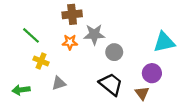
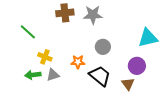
gray star: (94, 34) -> (93, 15), moved
orange star: (70, 42) -> (78, 62), moved
yellow cross: (41, 61) -> (45, 57), moved
green arrow: (21, 90) -> (33, 75), moved

